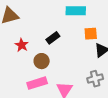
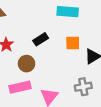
orange square: (91, 34) -> (73, 43), moved

